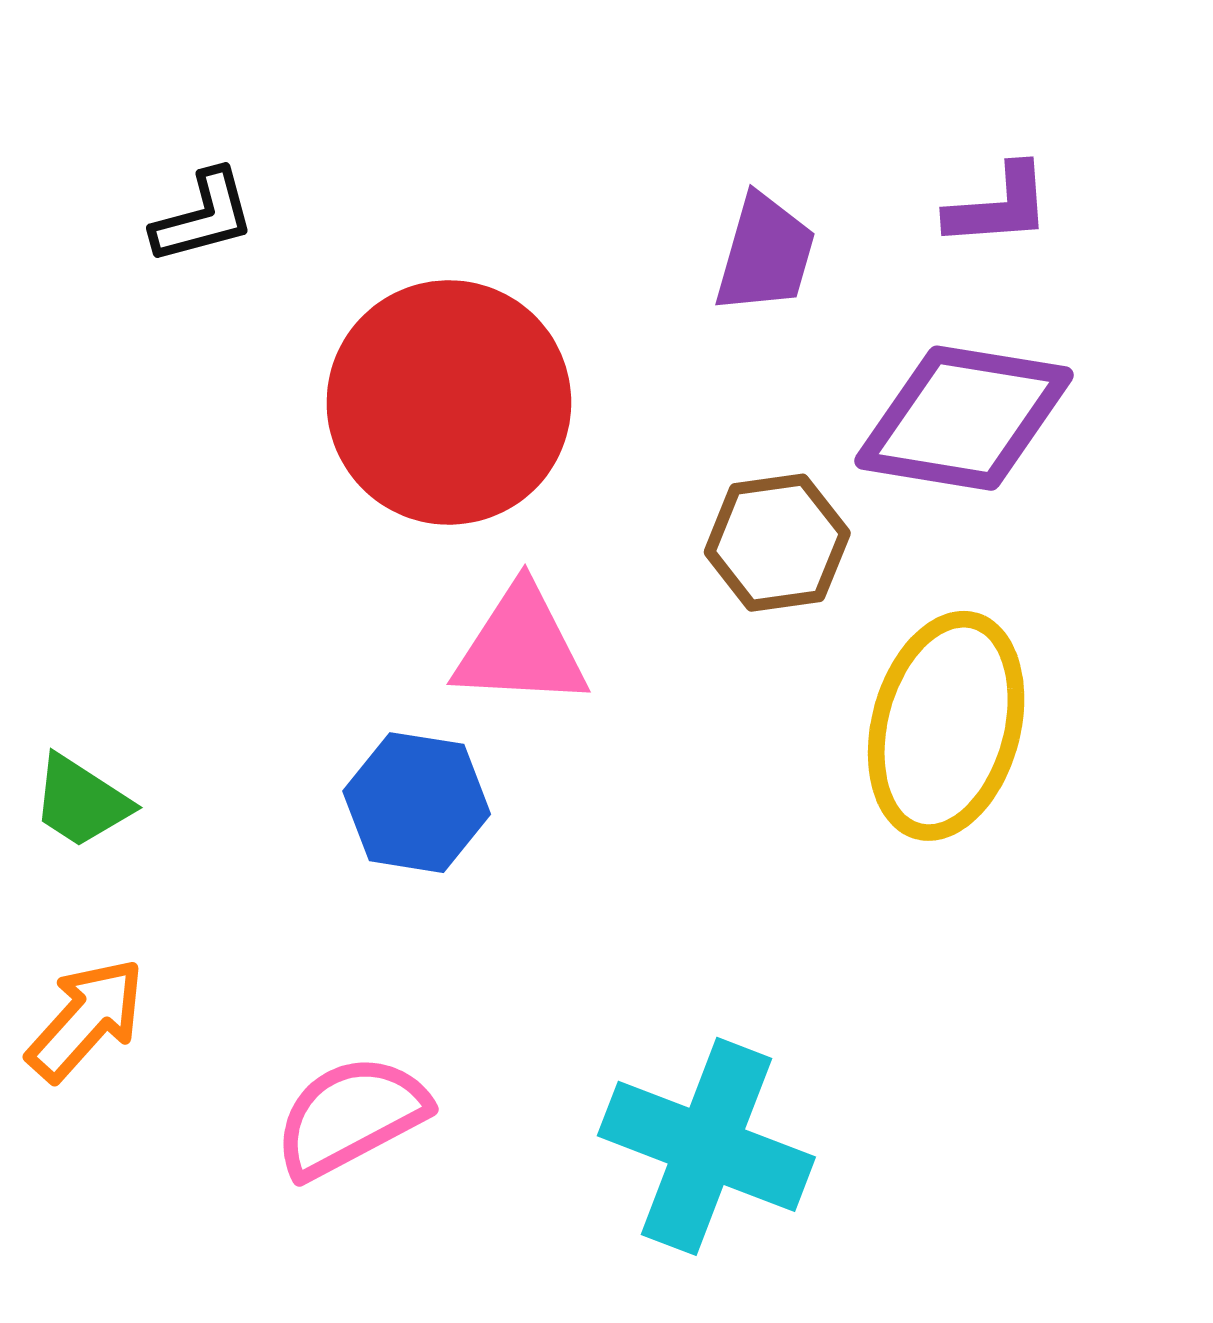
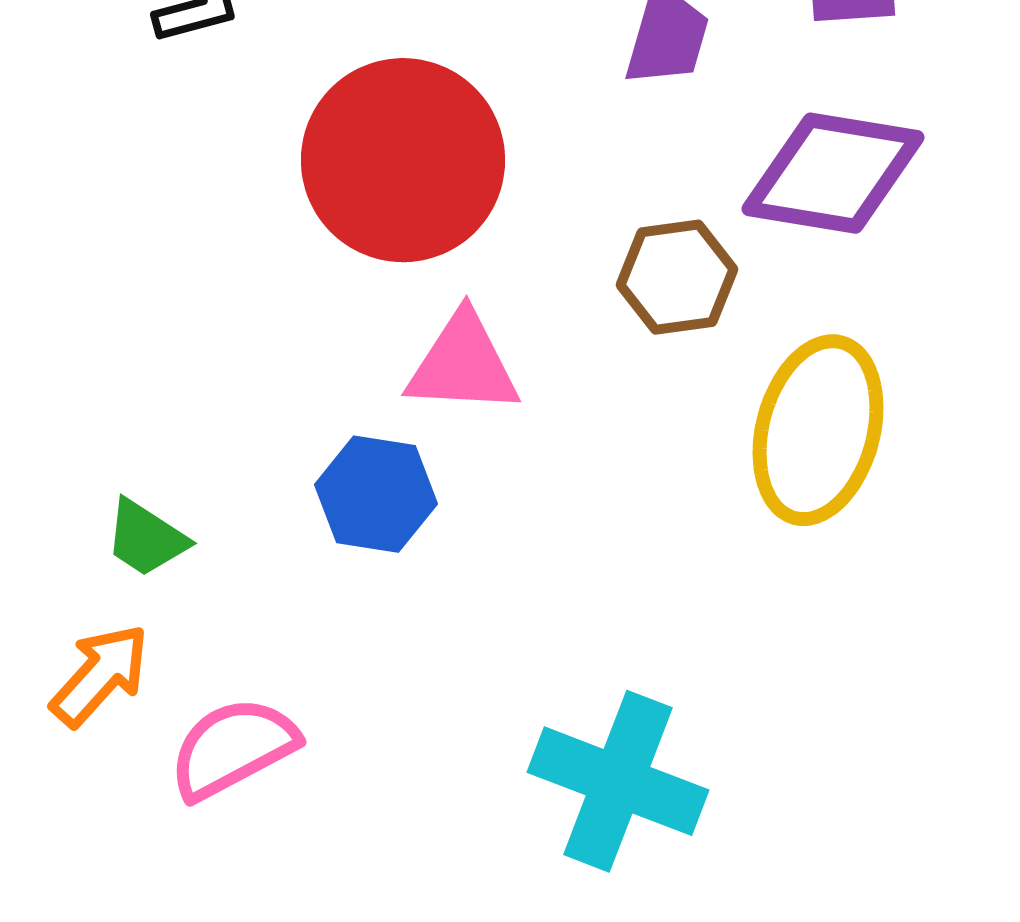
green trapezoid: (81, 801) -> (146, 538), moved
pink semicircle: (351, 1116) -> (233, 748), moved

